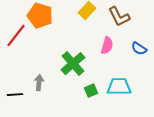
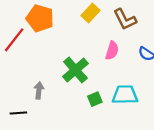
black line: (15, 95) -> (18, 113), moved

